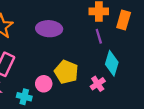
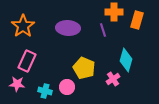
purple line: (99, 36) -> (103, 30), moved
pink circle: (44, 84) -> (67, 87), moved

